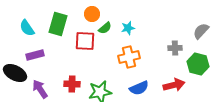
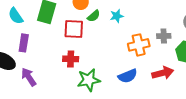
purple rectangle: (35, 55) -> (24, 43), turned -66
orange cross: (129, 57) -> (139, 45), moved
red cross: (72, 84) -> (71, 59), moved

